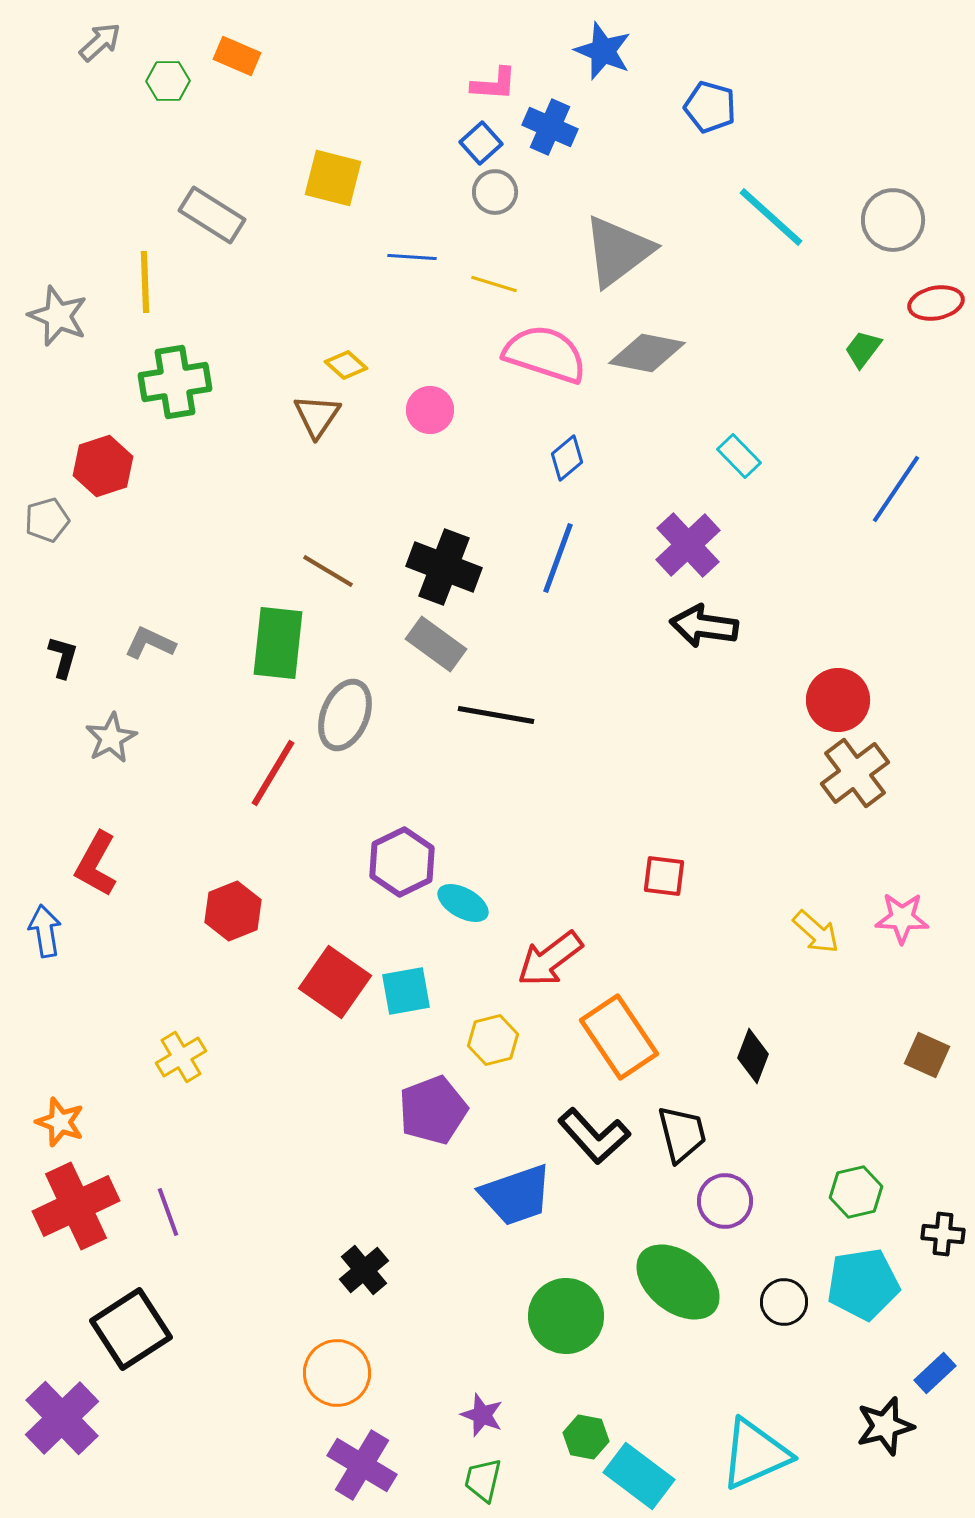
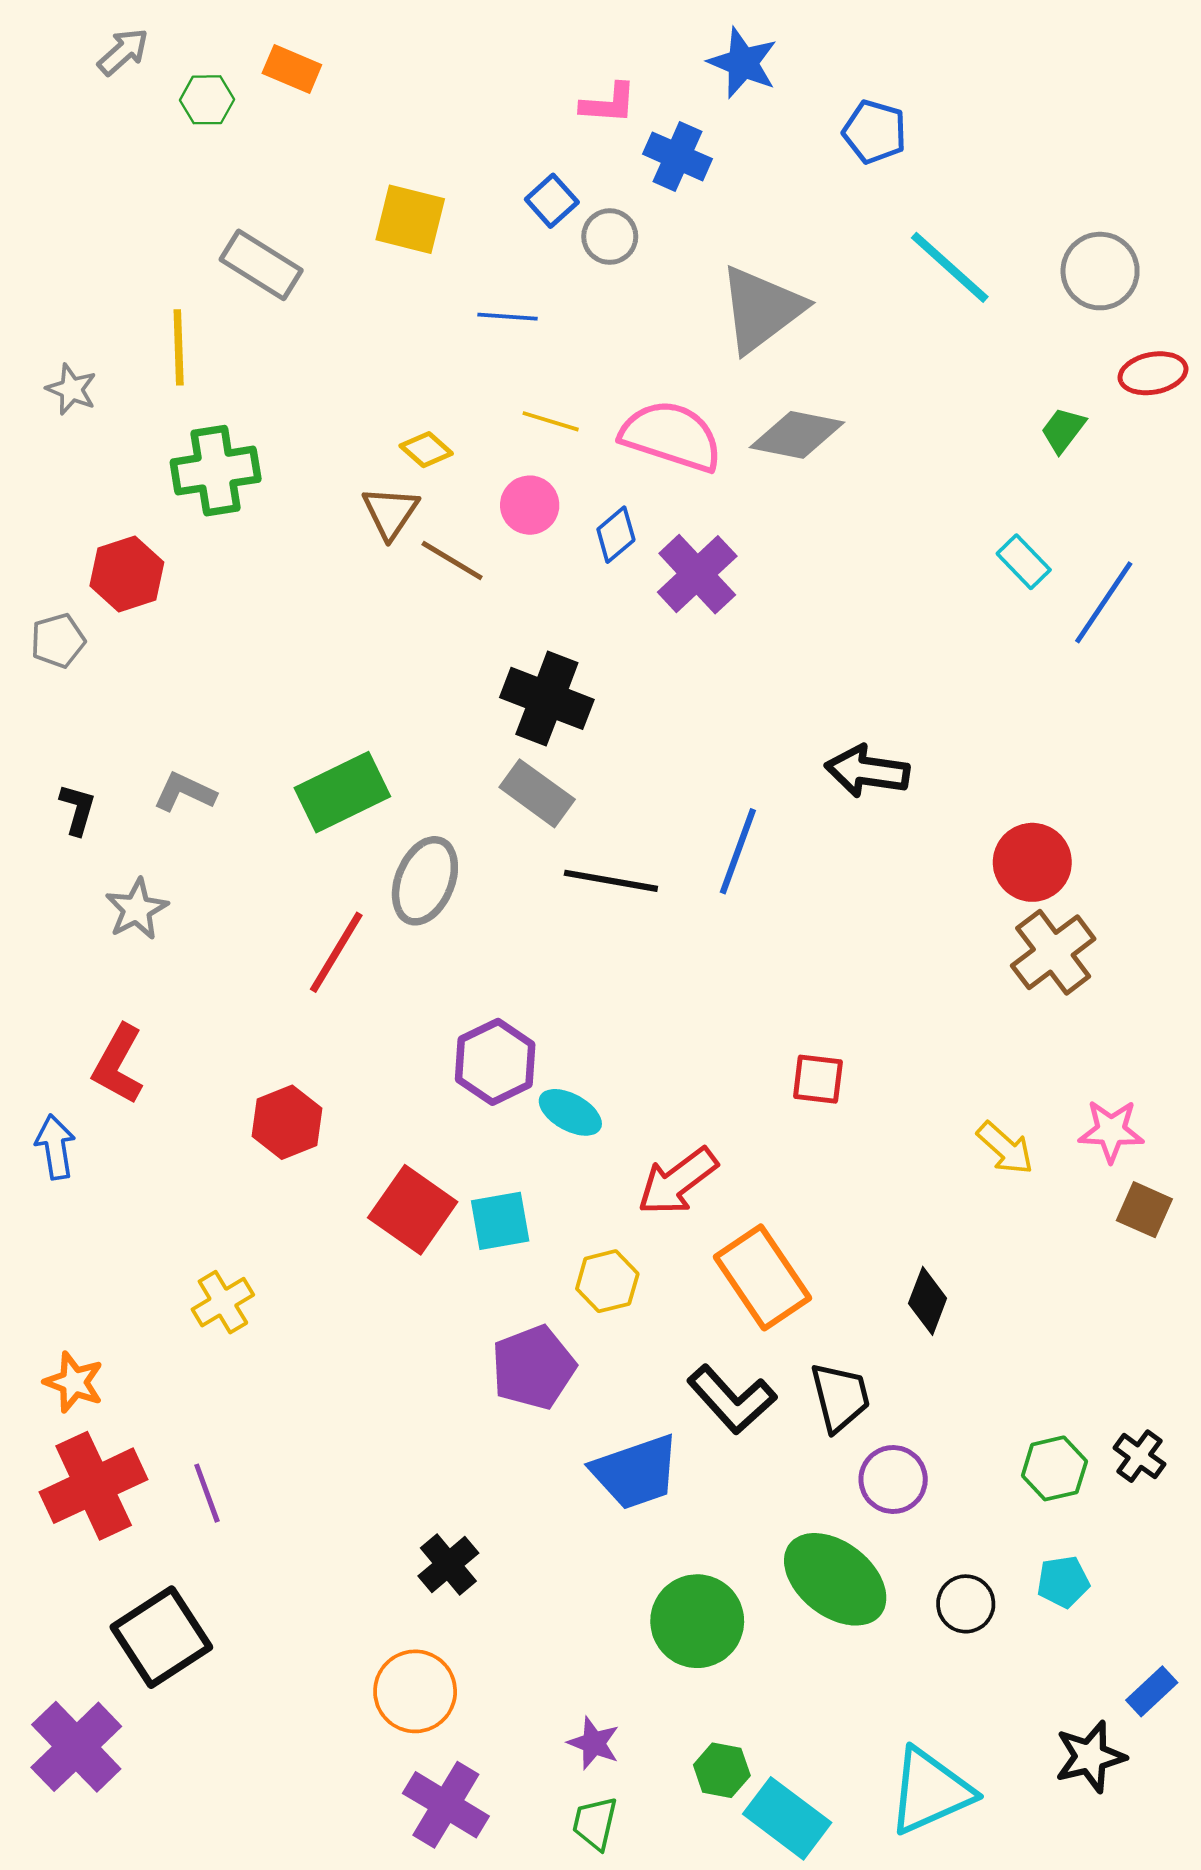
blue square: (481, 143) -> (552, 201), moved
yellow line: (494, 284) -> (551, 421), moved
gray star: (58, 316) -> (71, 389), size x0.7
cyan rectangle: (739, 456) -> (1024, 562), moved
blue diamond: (567, 458) -> (616, 535), moved
purple cross: (688, 545) -> (697, 574), moved
blue line: (558, 558) -> (738, 851), moved
brown line: (328, 571) -> (452, 561), moved
green rectangle: (278, 643) -> (342, 792), turned 58
brown square: (927, 1055) -> (1144, 1210), moved
black cross: (943, 1234) -> (1139, 1456), moved, turned 30
cyan pentagon: (863, 1284) -> (1063, 1582), size x0.6

